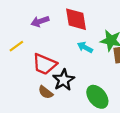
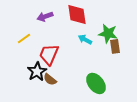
red trapezoid: (44, 64) -> (49, 54), turned 90
black star: (64, 80) -> (37, 71), moved

